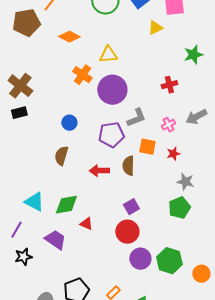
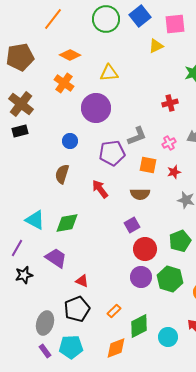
brown pentagon: (26, 23) -> (20, 57), moved
orange cross: (82, 75) -> (64, 83), moved
purple circle: (112, 90) -> (96, 108), moved
brown semicircle: (128, 166) -> (140, 194), moved, turned -90
red arrow: (99, 171) -> (100, 189), turned 54
green pentagon: (179, 208) -> (180, 241), moved
red triangle: (86, 224) -> (82, 281), moved
red circle: (127, 232) -> (145, 249), moved

